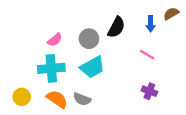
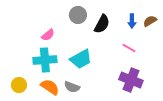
brown semicircle: (171, 14) -> (150, 21), moved
gray circle: (89, 39) -> (78, 15), moved
purple cross: (149, 91) -> (131, 80), size x1.6

